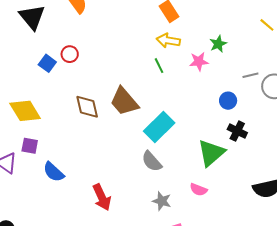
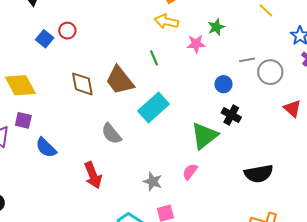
green line: (159, 66) -> (154, 58), moved
gray semicircle: (152, 161) -> (111, 134), moved
pink semicircle: (199, 190) -> (190, 172), turned 102

